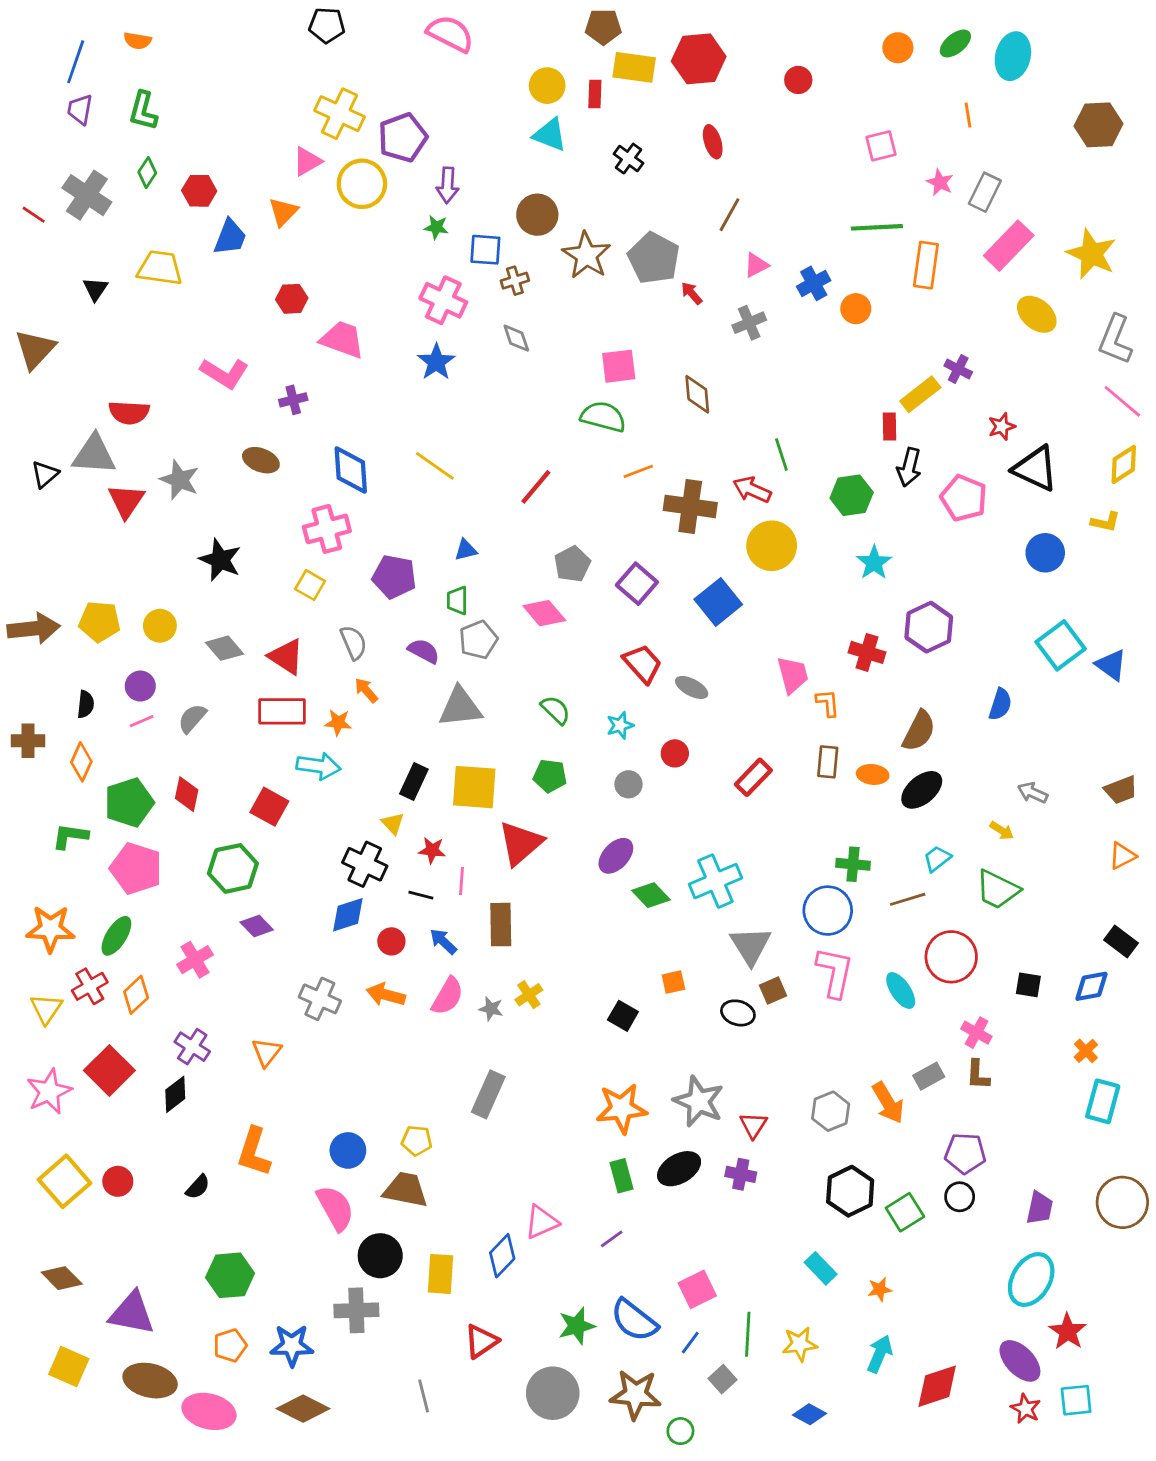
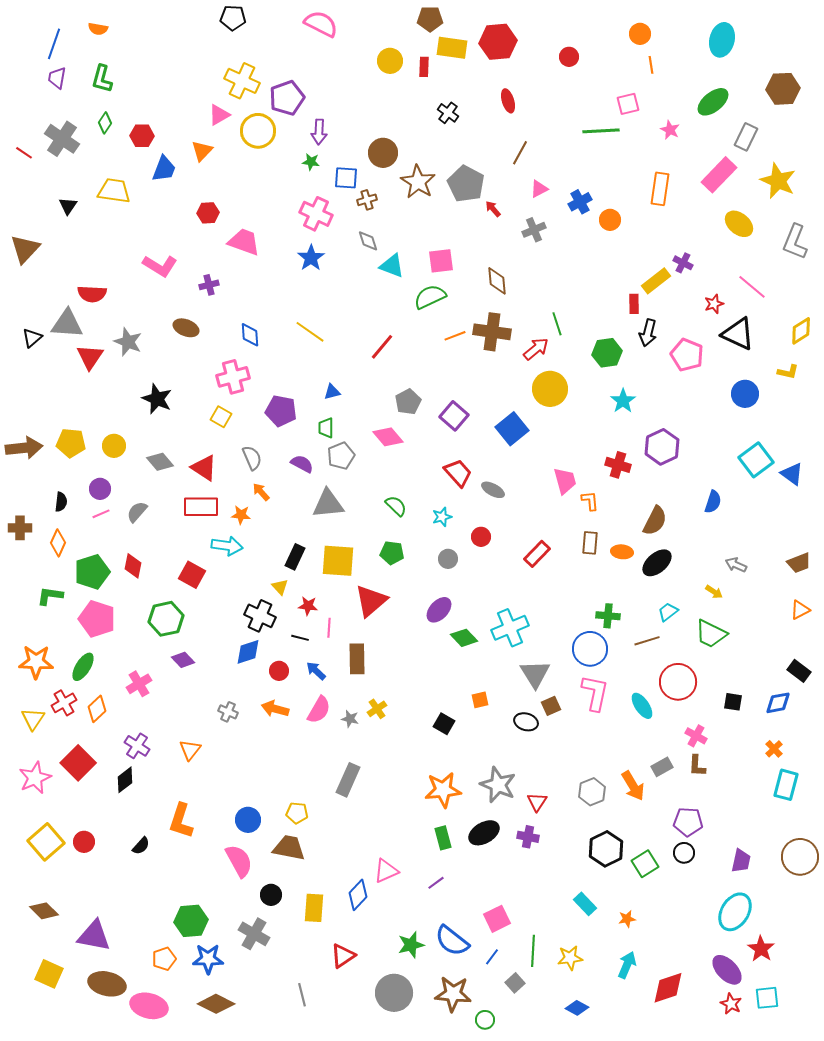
green ellipse: (955, 43) -> (713, 102), moved, size x1.4
orange line: (968, 115) -> (651, 65), moved
cyan triangle: (550, 135) -> (392, 266), moved
gray rectangle: (985, 192) -> (746, 137), moved
green line: (877, 227) -> (601, 131), moved
pink line: (1122, 401) -> (752, 287), moved
green semicircle: (603, 417) -> (430, 297), turned -40
blue diamond: (351, 470) -> (250, 335), size x0.7
red arrow: (752, 490) -> (536, 349), turned 116
brown cross: (690, 506) -> (492, 332), moved
gray cross: (320, 999) -> (228, 712), size x0.7
black circle: (380, 1256) -> (271, 895), size x0.7
green hexagon: (230, 1275) -> (191, 921), moved
gray cross: (356, 1310) -> (254, 934), turned 32

